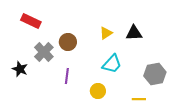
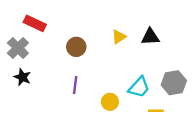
gray cross: (44, 52) -> (18, 48), moved
cyan trapezoid: (112, 64) -> (139, 87), moved

